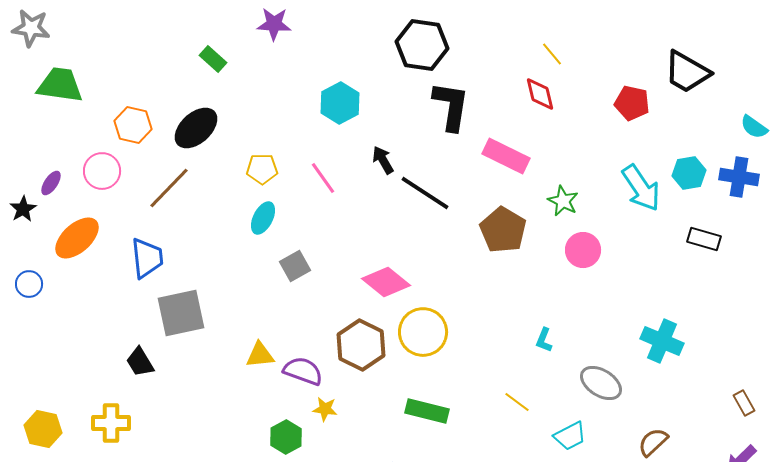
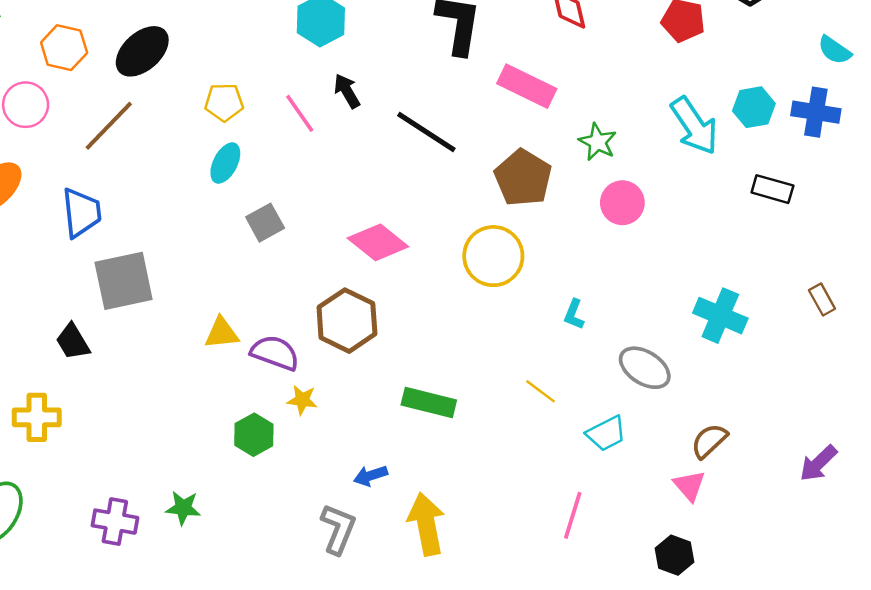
black arrow: (383, 160) -> (347, 91), moved
yellow circle: (423, 332) -> (493, 256), moved
brown rectangle: (744, 403) -> (822, 299), moved

